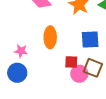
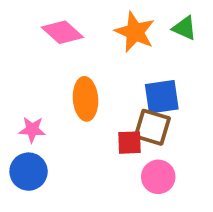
brown square: (93, 68) -> (152, 127), moved
pink circle: (79, 74) -> (158, 177), moved

